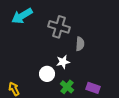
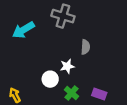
cyan arrow: (22, 16) -> (23, 30), moved
gray cross: (59, 27) -> (63, 16), moved

